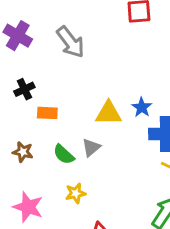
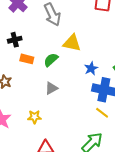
yellow triangle: (108, 113) -> (72, 43), moved
green semicircle: (64, 154) -> (51, 60), moved, turned 84

